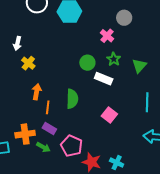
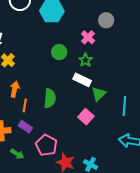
green star: (114, 59) -> (85, 60), moved
green circle: (87, 63) -> (59, 52), moved
green triangle: (139, 66) -> (99, 94), moved
green arrow: (43, 147) -> (17, 154), moved

